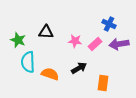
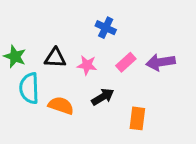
blue cross: (109, 24) -> (106, 28), moved
black triangle: (46, 32) -> (55, 58), moved
pink star: (75, 41) -> (87, 65), moved

